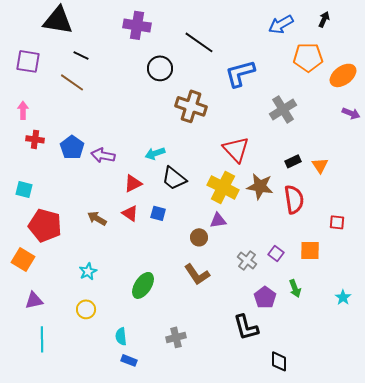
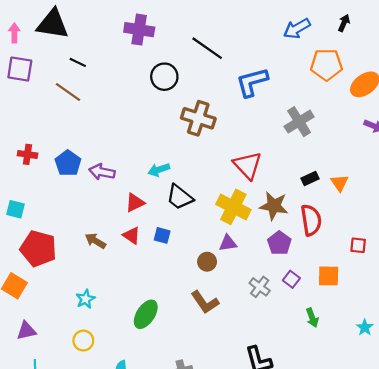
pink arrow: (23, 110) -> (14, 33), moved
purple pentagon: (265, 297) -> (279, 243), moved

